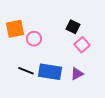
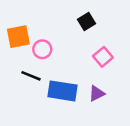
black square: (73, 27) -> (86, 21), moved, turned 32
black line: (26, 71) -> (31, 76), moved

